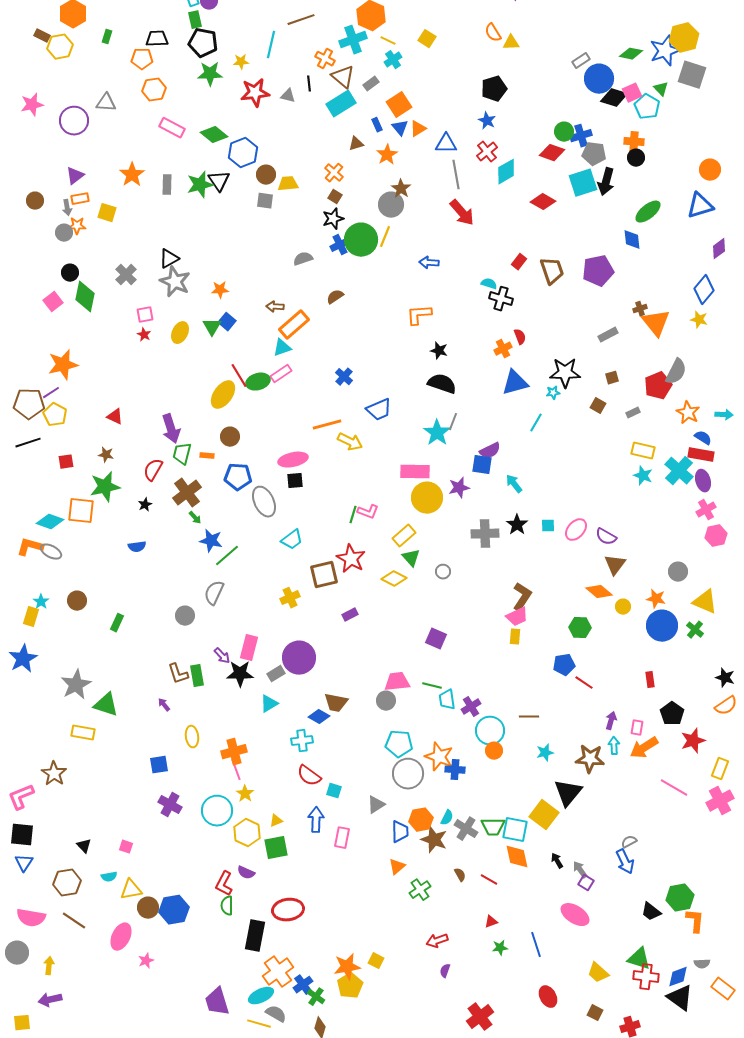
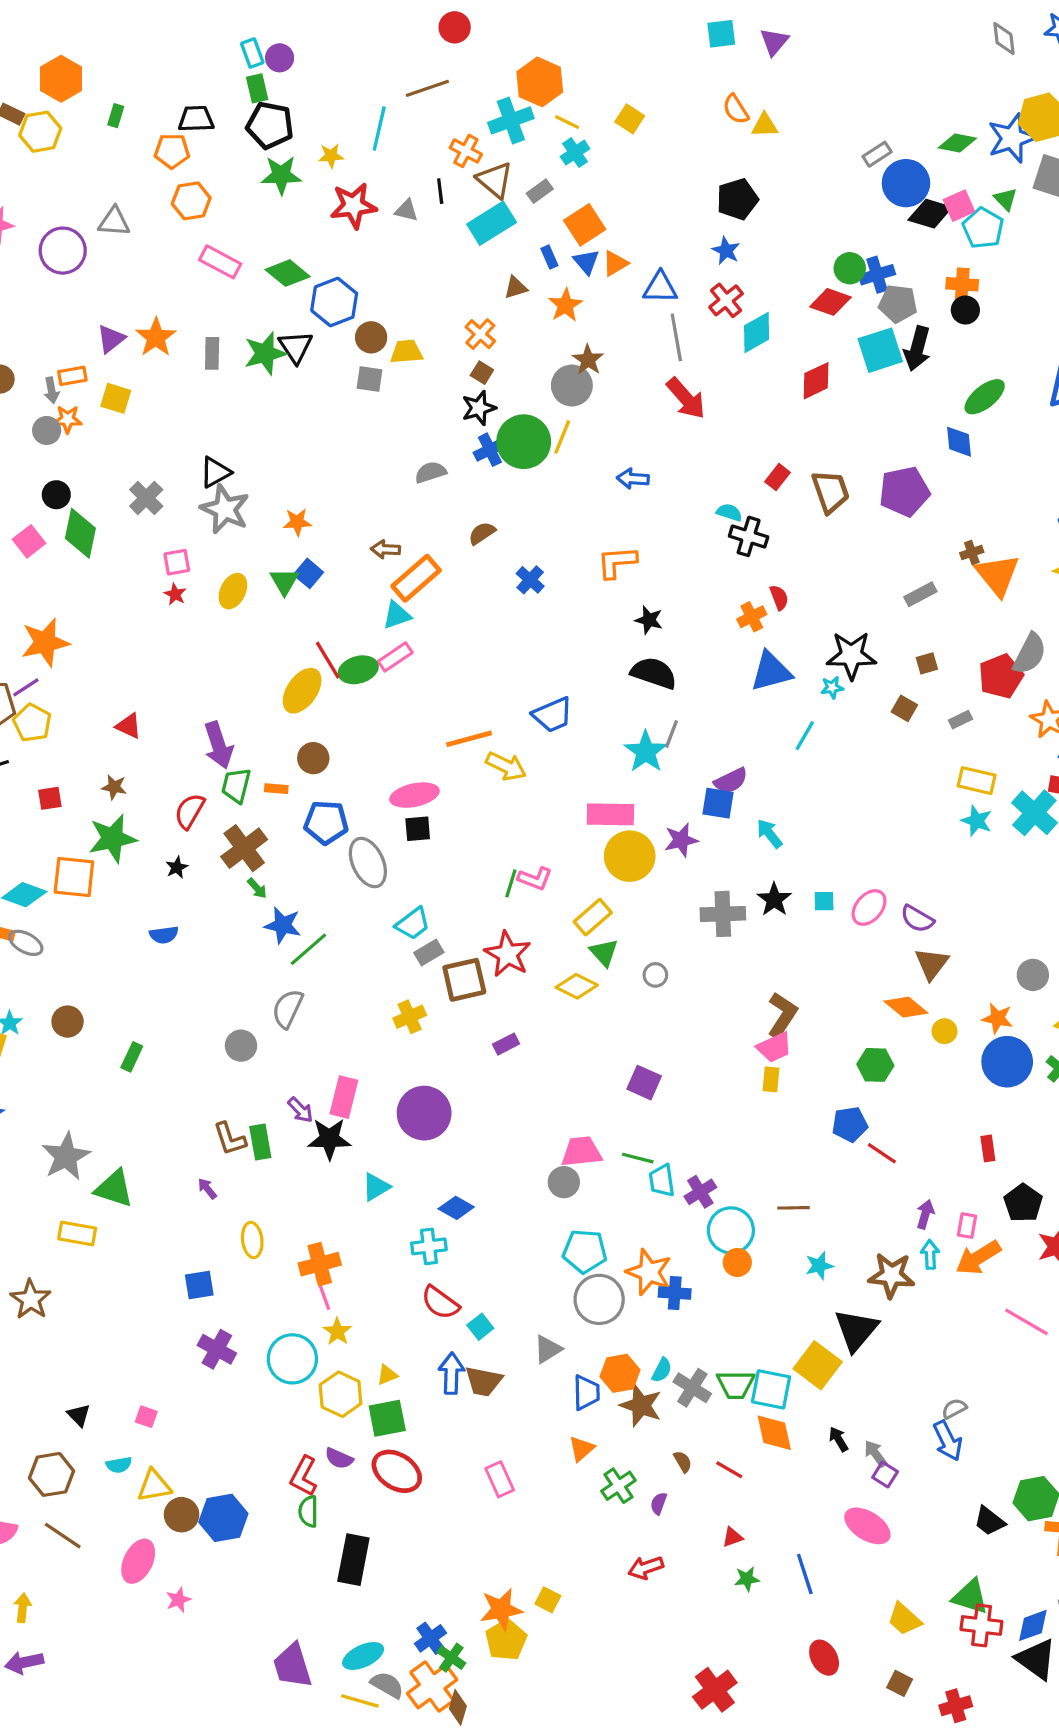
purple triangle: (75, 176) -> (111, 339), moved
red diamond: (543, 202) -> (816, 381), turned -55
blue cross: (344, 377) -> (530, 580), moved
gray rectangle: (276, 674) -> (429, 952), moved
brown trapezoid: (336, 703) -> (484, 1381), moved
cyan square: (334, 791) -> (480, 1327), turned 35
pink rectangle: (342, 838) -> (500, 1479), moved, turned -35
red ellipse: (288, 910) -> (397, 1471), moved, turned 40
purple semicircle: (445, 971) -> (659, 1503), moved
orange cross: (278, 972) -> (432, 1687), moved

